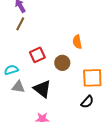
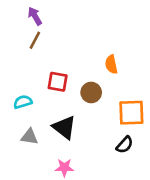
red square: (37, 55) -> (58, 82), turned 35
gray triangle: (18, 87) -> (29, 137), moved

